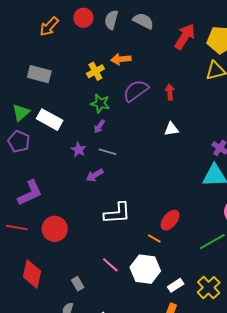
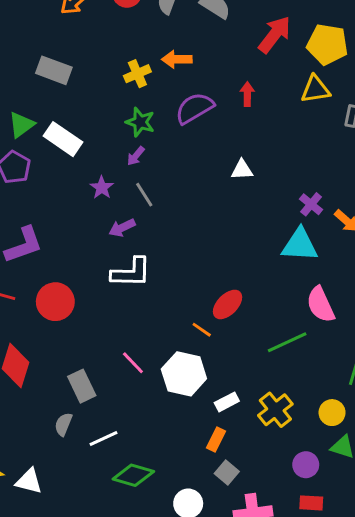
red arrow: (170, 92) -> (247, 94), moved
gray line: (108, 152) -> (144, 195), turned 36
white L-shape: (117, 213) -> (131, 272), moved
gray rectangle: (78, 284) -> (82, 386), size x1.5

